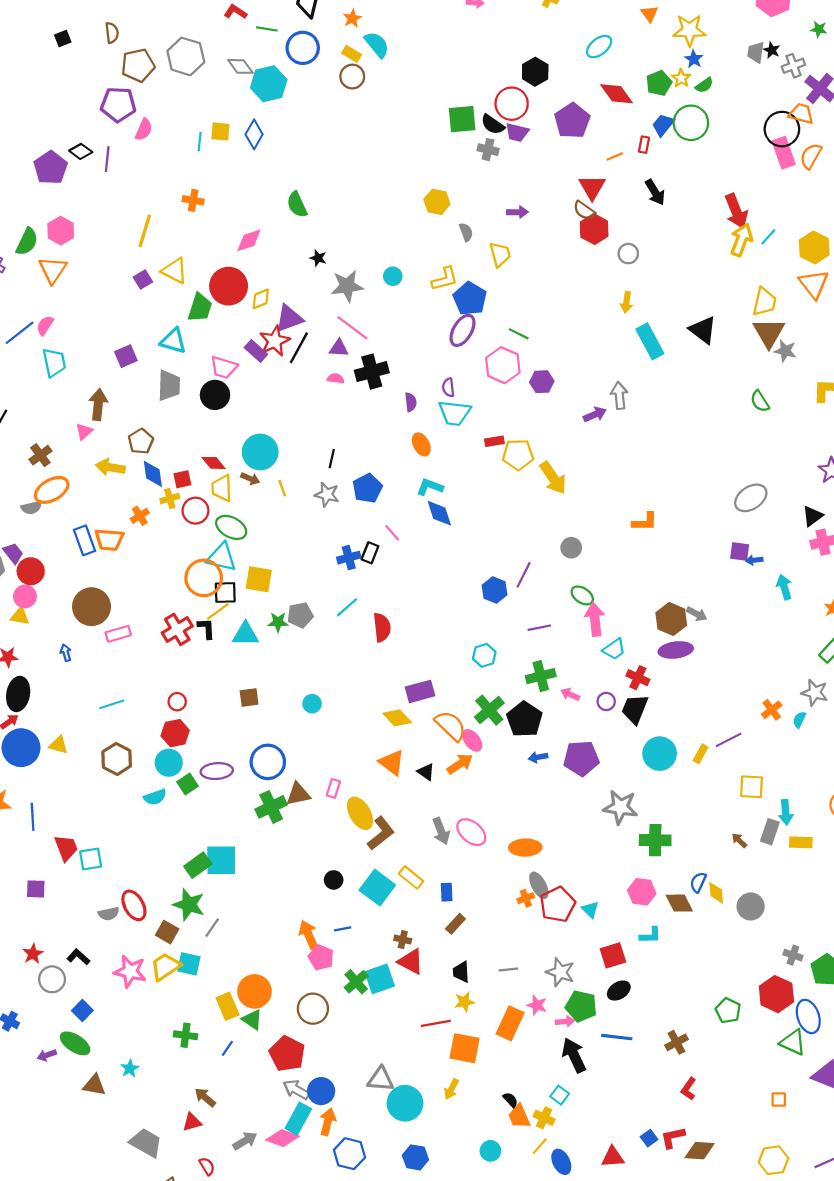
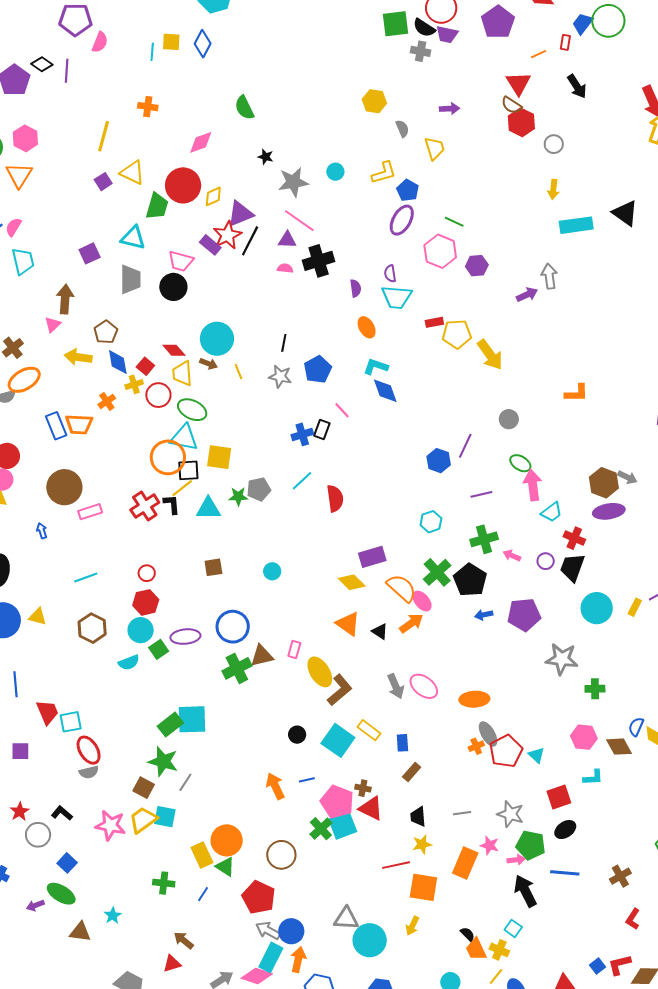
blue pentagon: (470, 299) -> (408, 190), size x0.7
cyan rectangle: (650, 341) -> (576, 225), turned -68
red square: (182, 479) -> (145, 366), turned -36
green cross: (655, 840) -> (595, 689), size x0.7
red ellipse: (134, 905) -> (89, 750), moved
pink pentagon: (321, 957) -> (337, 802), moved, size x1.4

